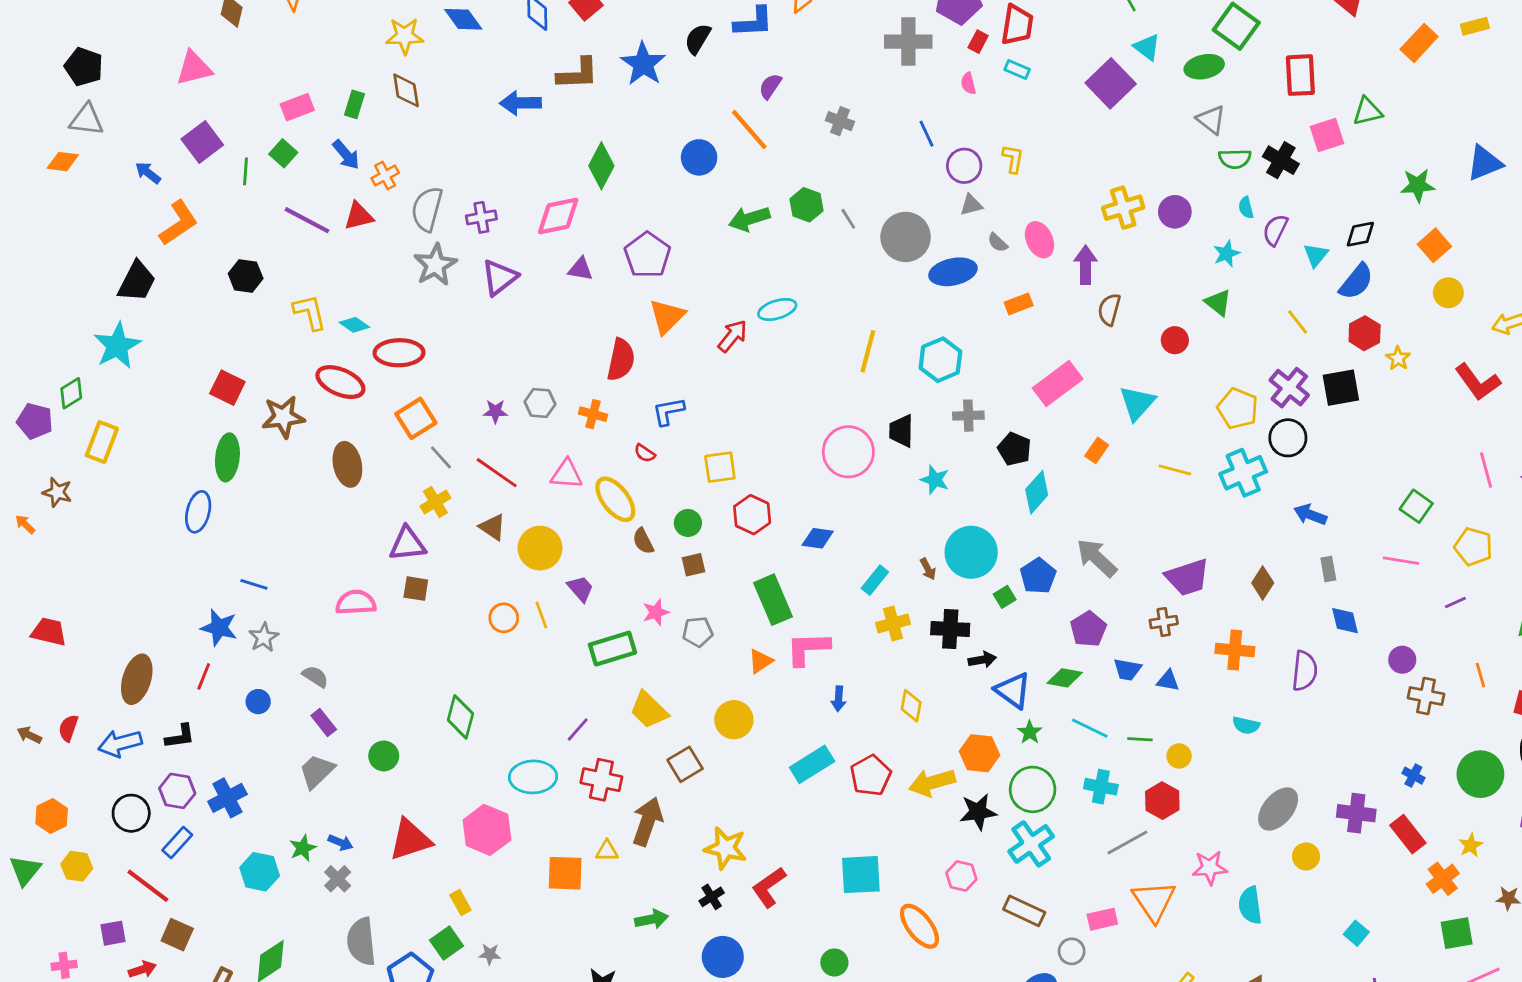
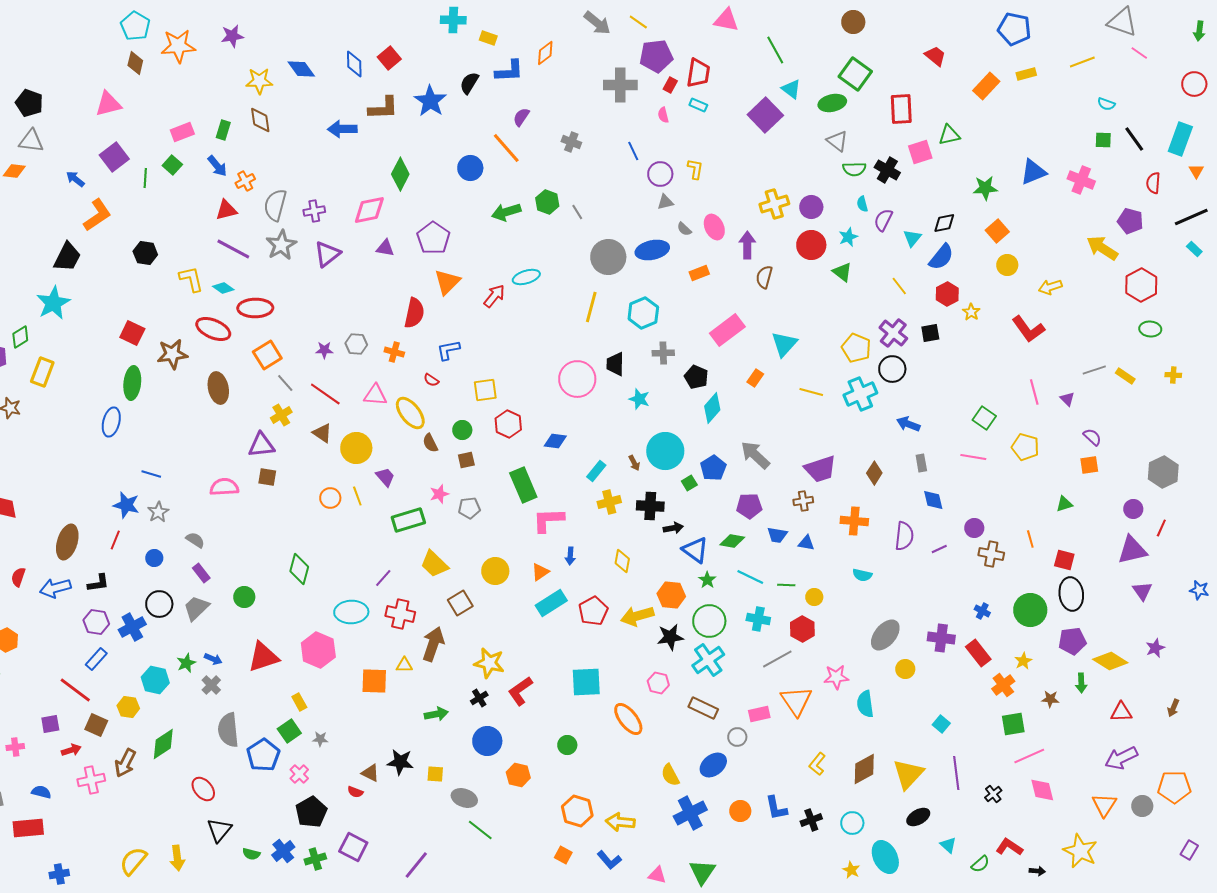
purple line: (307, 220) -> (233, 249), moved
gray circle: (906, 237) -> (608, 257), moved
red circle: (1175, 340) -> (811, 245), moved, size x1.5
black square: (1341, 388) -> (930, 333), size x0.7
purple line: (1455, 602) -> (939, 549), moved
purple pentagon: (1088, 629) -> (749, 506), turned 30
orange triangle: (760, 661) -> (540, 572), moved
black circle: (131, 813) -> (159, 604), moved
yellow hexagon: (77, 866) -> (128, 707), moved

